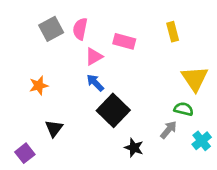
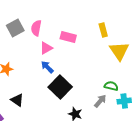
yellow triangle: (195, 79) -> (119, 51), moved
black triangle: (54, 128) -> (17, 100), turned -32
cyan cross: (202, 141) -> (124, 101), moved, turned 32

